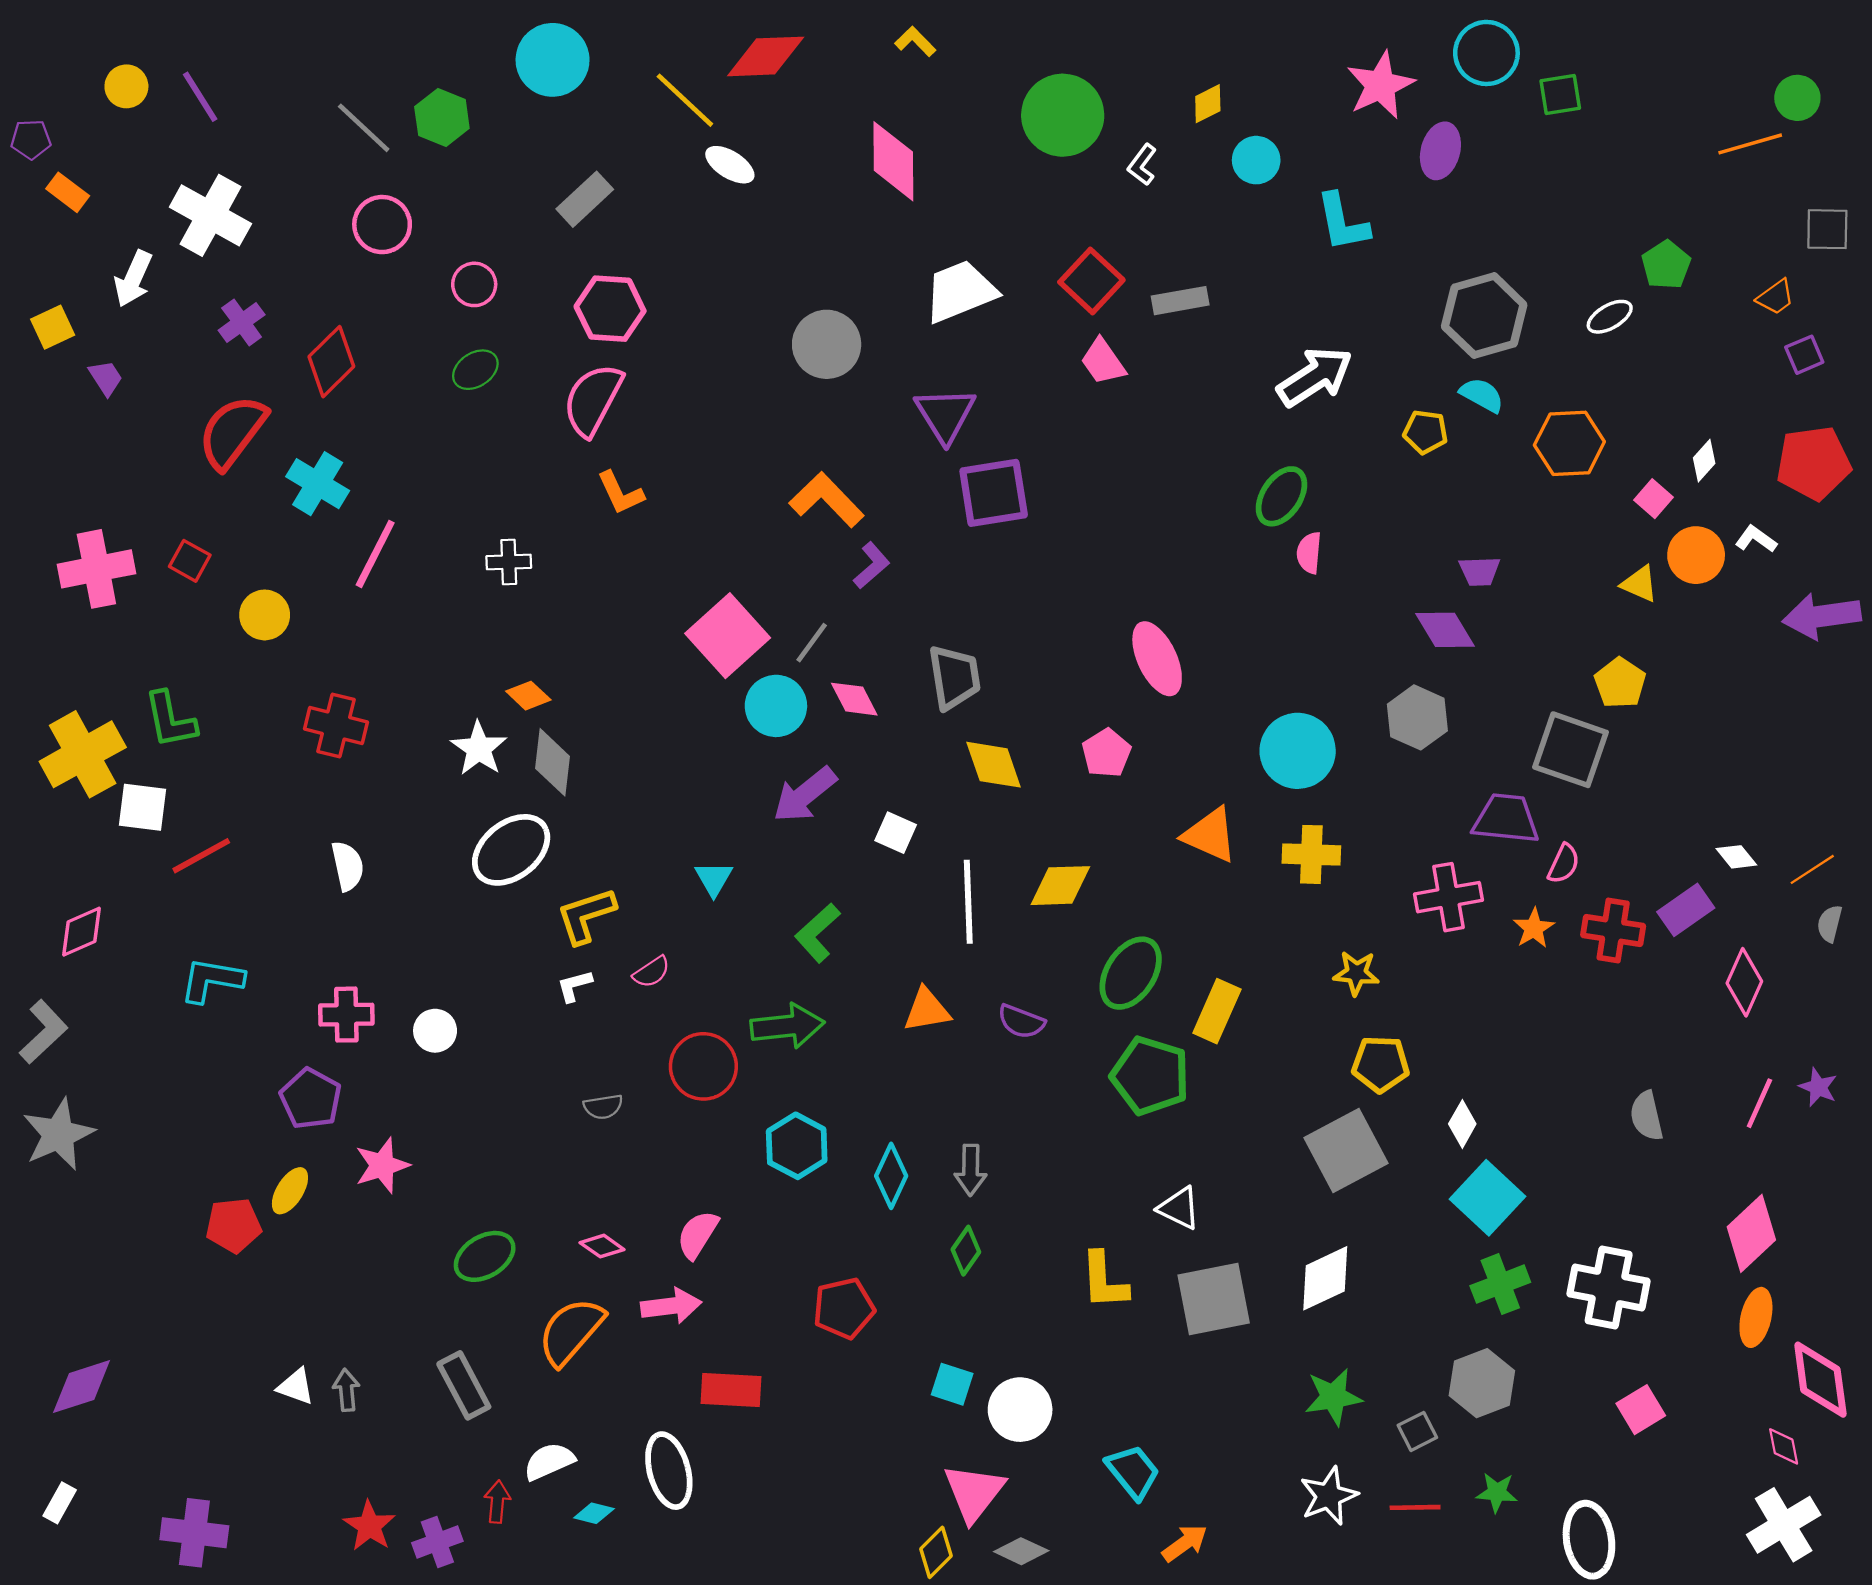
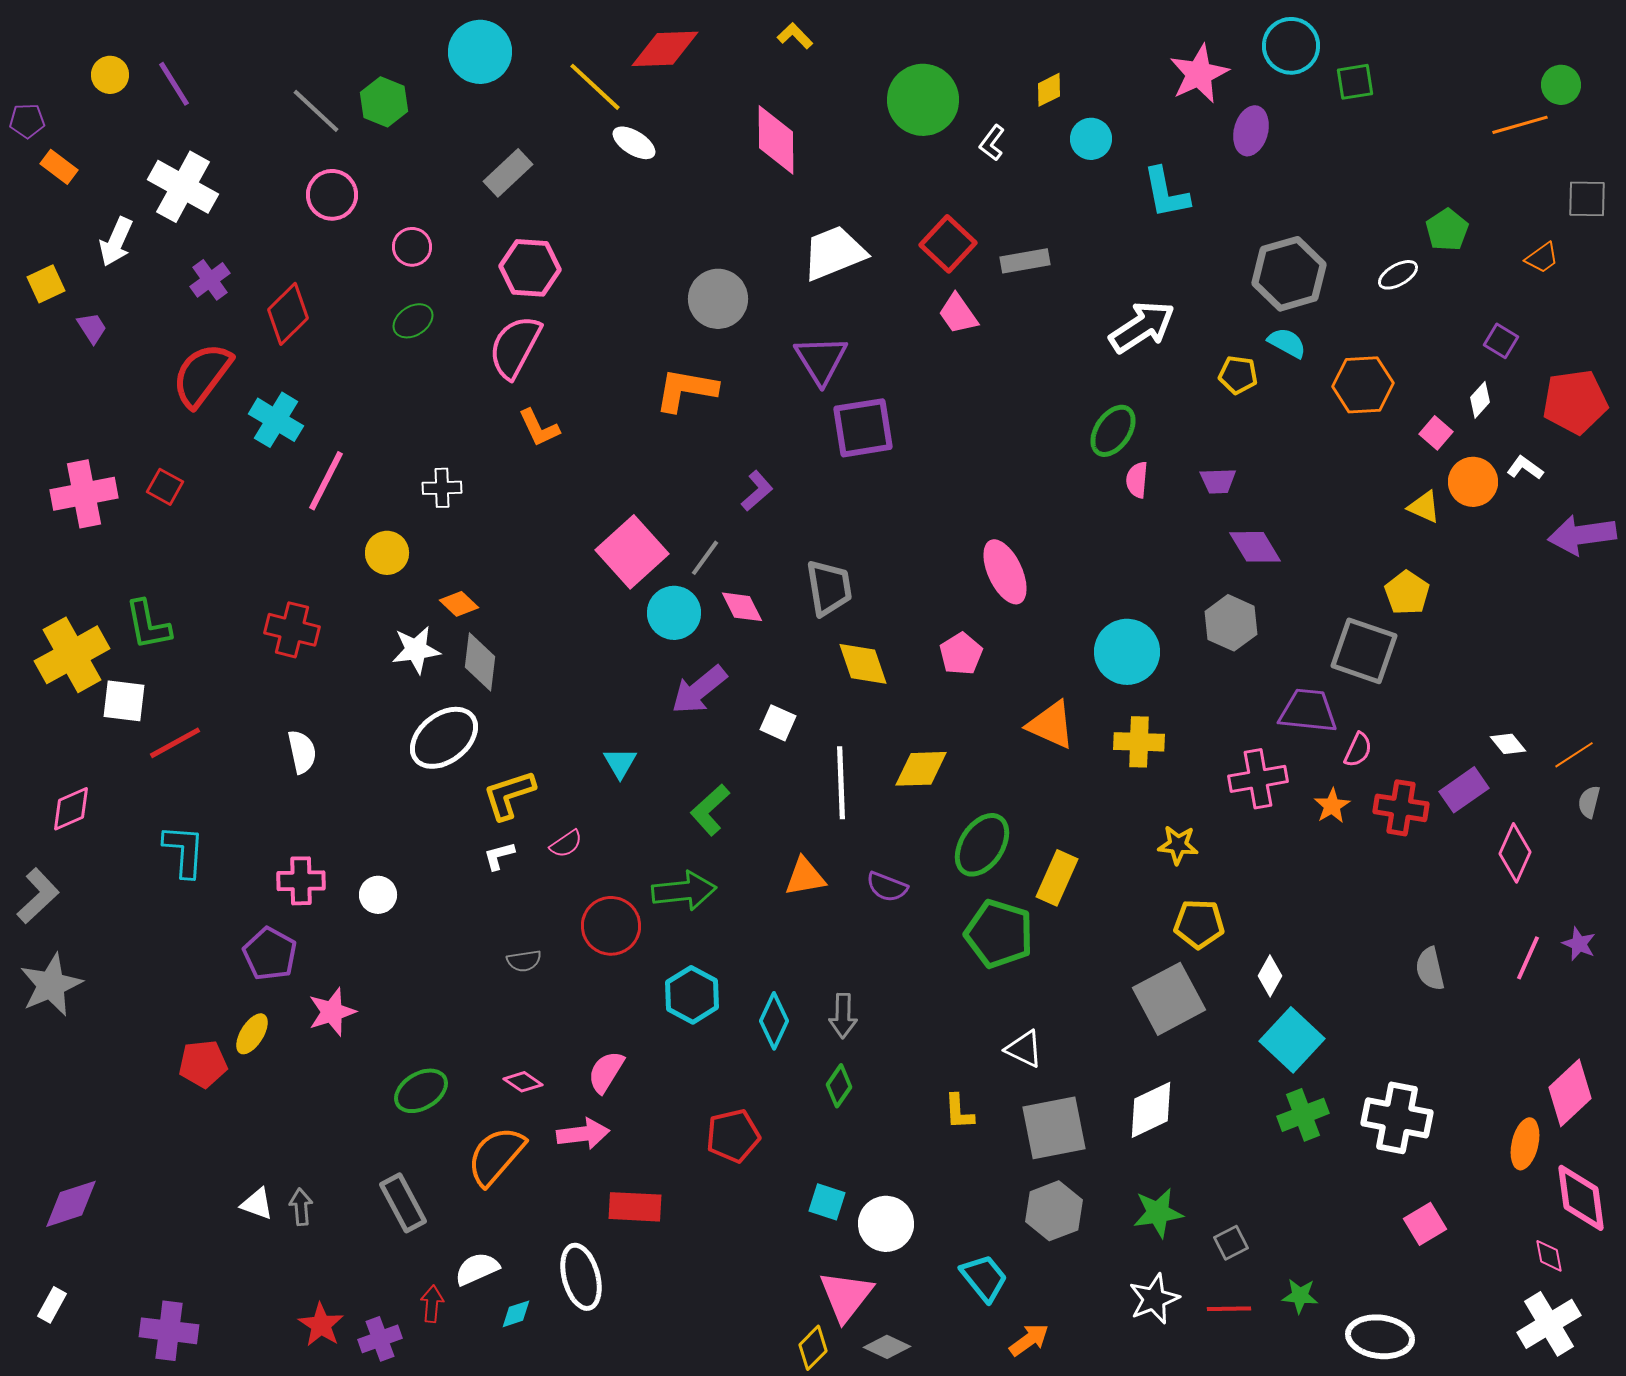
purple square: (1804, 355) -> (1501, 341), moved, turned -36
orange L-shape: (827, 500) -> (686, 390), moved, turned -36
purple trapezoid: (1480, 571) -> (1218, 481), moved
yellow circle: (265, 615) -> (387, 553), moved
white star: (479, 749) -> (416, 650), turned 30
cyan L-shape: (212, 980) -> (184, 851), turned 84
pink diamond: (1751, 1233) -> (1570, 1093), moved
yellow L-shape: (1104, 1281) -> (959, 1112), size x0.7
gray hexagon: (1482, 1383) -> (1054, 1211), moved
cyan diamond: (594, 1513) -> (516, 1314), turned -32
white ellipse: (1589, 1540) -> (1380, 1337), turned -74

